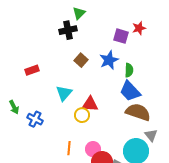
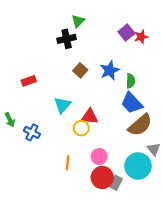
purple square: (121, 36) -> (126, 33), moved, turned 35
brown semicircle: (138, 112) -> (140, 125), turned 120
pink circle: (93, 149) -> (99, 157), moved

